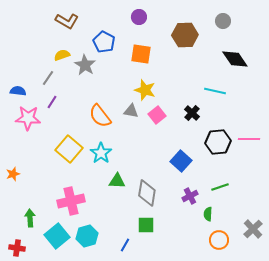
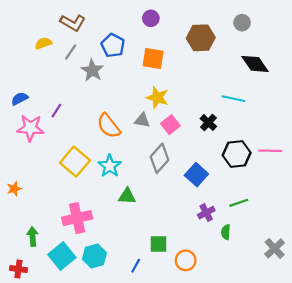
yellow semicircle: (62, 55) -> (43, 43), moved
gray line: (48, 78) -> (71, 52), moved
blue semicircle: (18, 91) -> (20, 99), turned -35
gray diamond: (147, 193) -> (160, 158), moved, turned 32
orange circle: (219, 240) -> (186, 260), moved

